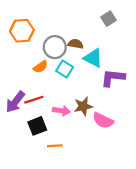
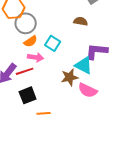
brown semicircle: (76, 44) -> (81, 21), moved
gray circle: (55, 47) -> (26, 23), moved
cyan triangle: (93, 58) -> (84, 65), moved
pink arrow: (61, 111) -> (36, 57), moved

